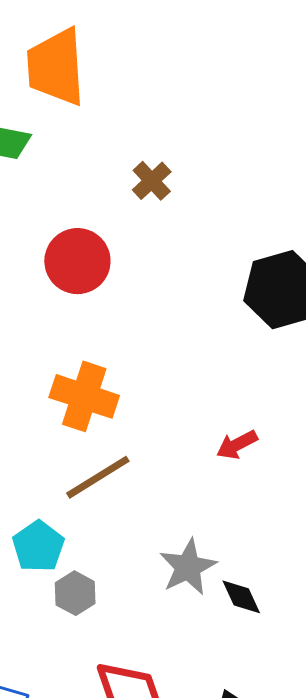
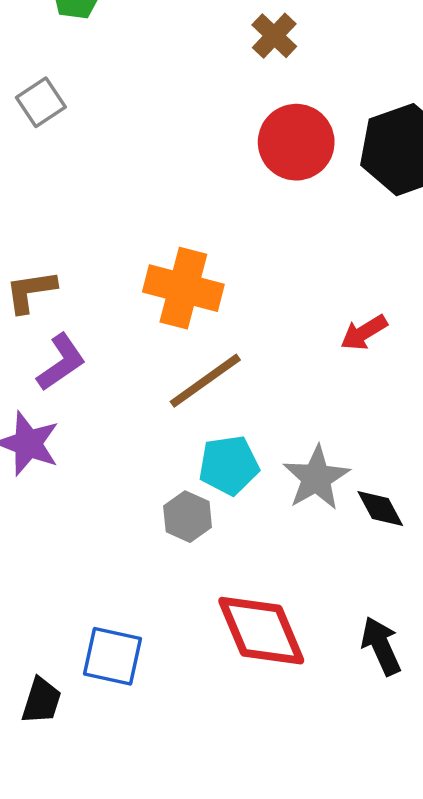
brown cross: (152, 181) -> (274, 36), moved
red circle: (77, 261) -> (296, 142), moved
cyan pentagon: (38, 546) -> (229, 465), moved, turned 30

